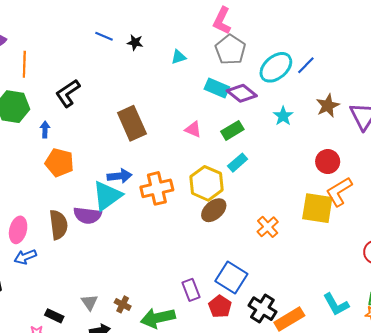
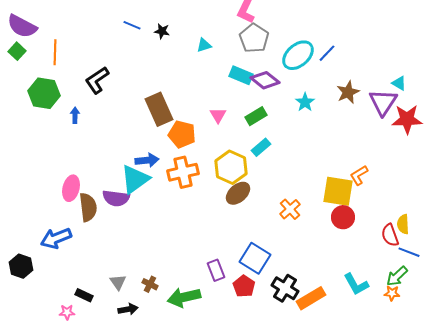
pink triangle: (193, 129) -> (218, 115), turned 36
red circle: (328, 162) -> (343, 217), moved
orange pentagon: (59, 163) -> (182, 134), moved
orange L-shape: (339, 192) -> (359, 175), size x0.7
pink ellipse: (18, 230) -> (71, 188), moved
blue arrow: (25, 257) -> (56, 238), size x1.4

